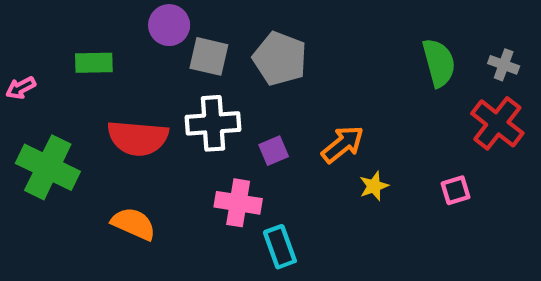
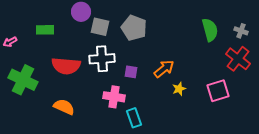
purple square: (274, 151) -> (131, 72), turned 32
pink square: (456, 190) -> (218, 91), size x1.6

